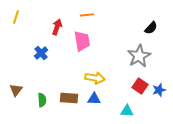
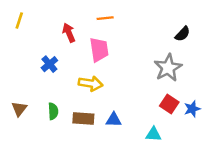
red arrow: (57, 27) -> (69, 33), turned -42
yellow arrow: (95, 78) -> (91, 83), moved
green semicircle: (42, 100) -> (53, 111), moved

